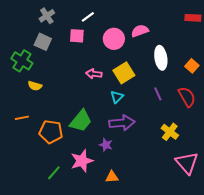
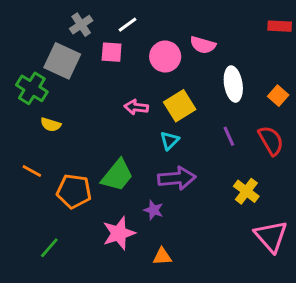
gray cross: (47, 16) -> (81, 25), moved
pink semicircle: (140, 31) -> (203, 45), turned -144
gray square: (43, 42) -> (62, 61), size x1.4
orange line: (22, 118) -> (32, 171), turned 40
green line: (54, 173) -> (49, 248), moved

